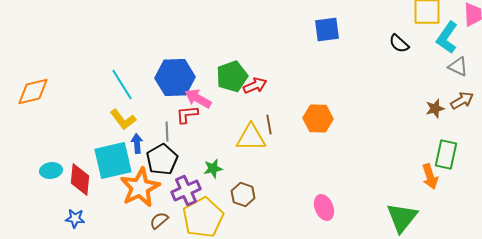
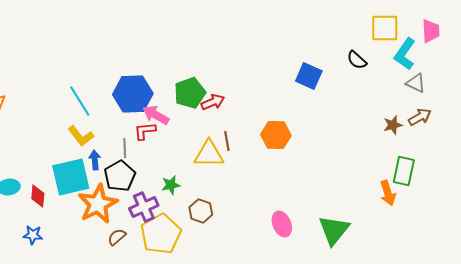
blue square: (327, 30) -> (309, 76), moved, turned 32
red diamond: (80, 180) -> (38, 196), size x0.7
green triangle: (402, 218) -> (334, 230), moved

